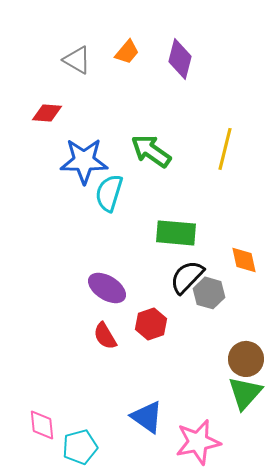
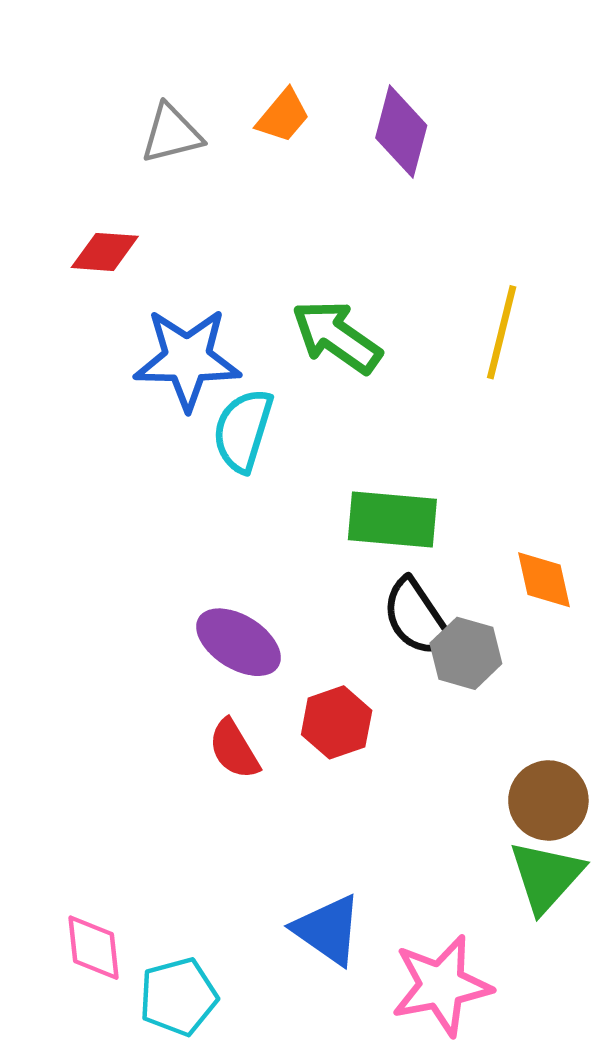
gray triangle: (77, 60) -> (172, 134), turned -44
black semicircle: (187, 277) -> (417, 618), turned -78

